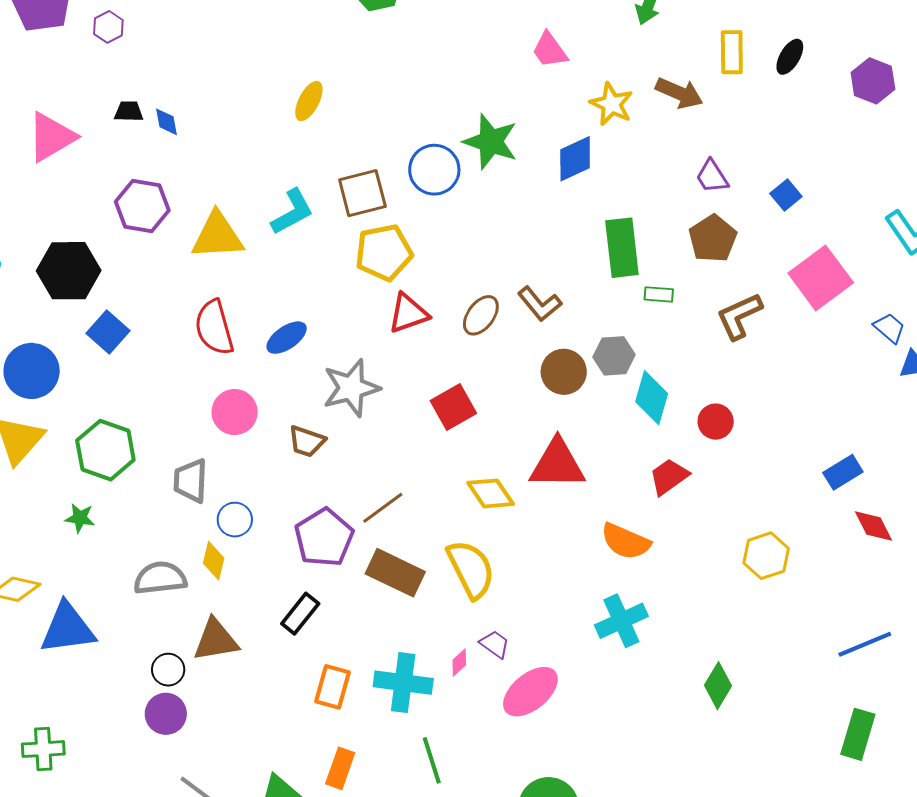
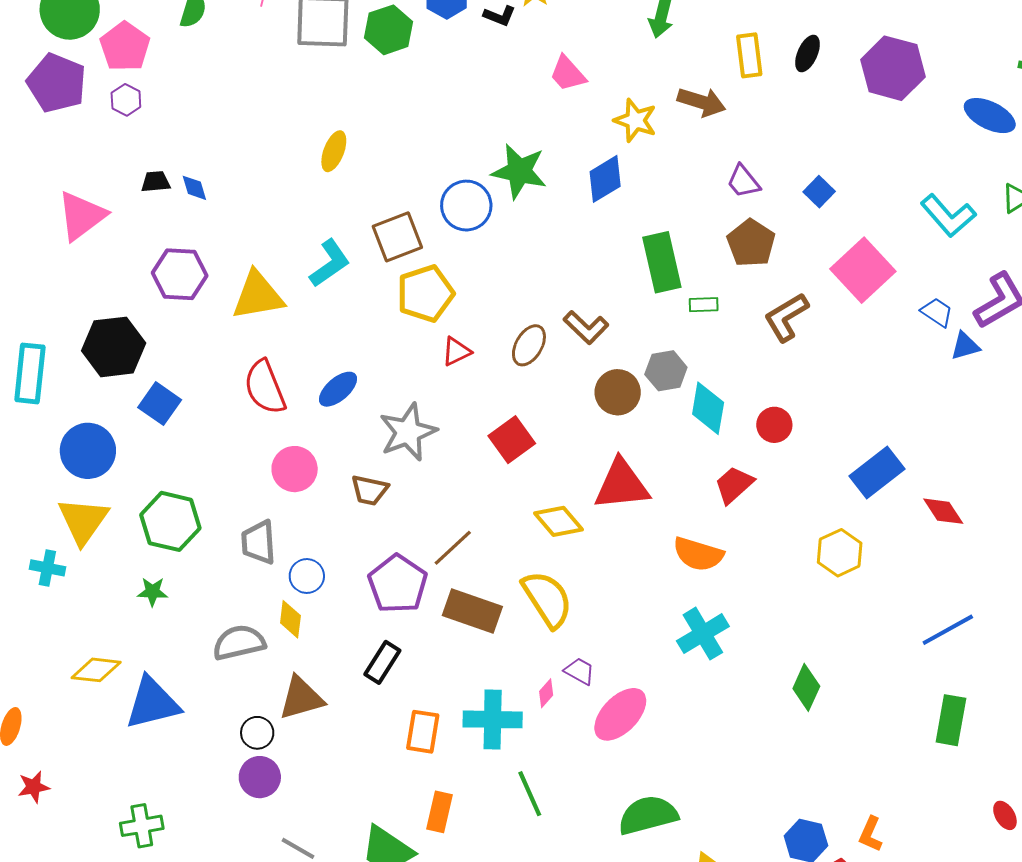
purple hexagon: (873, 81) -> (893, 68), size x1.4
red triangle: (408, 313) -> (456, 351), size x0.7
blue rectangle: (843, 472) -> (877, 473), moved, size x1.4

